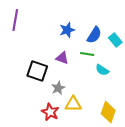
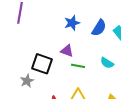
green line: (87, 54) -> (78, 66), moved
gray star: (58, 88) -> (27, 81), moved

